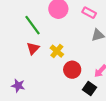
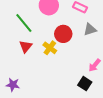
red circle: (72, 70) -> (63, 34), moved

